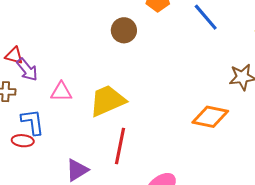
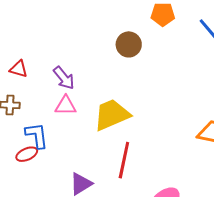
purple arrow: (27, 70) -> (64, 78), moved
red ellipse: (23, 141) -> (27, 154), turned -30

